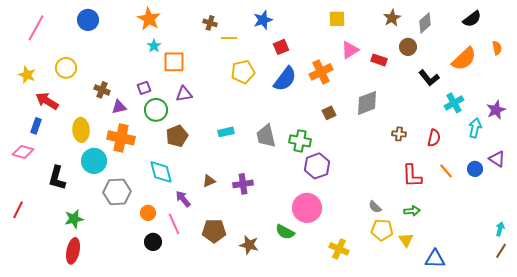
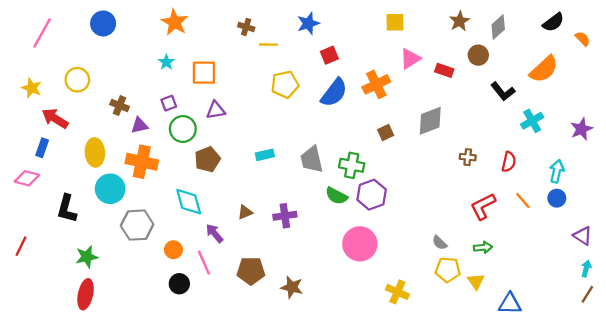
cyan star: (154, 46) -> (166, 62), moved
orange semicircle: (497, 48) -> (583, 39), moved, turned -32
cyan arrow: (475, 128) -> (557, 171), moved
purple triangle: (497, 159) -> (583, 236), moved
red L-shape: (412, 176) -> (483, 206), turned 65
green semicircle: (285, 232) -> (336, 196), moved

